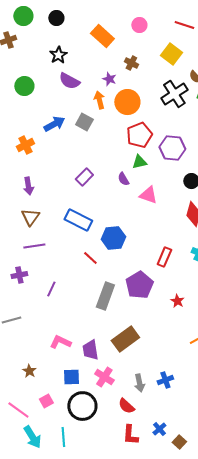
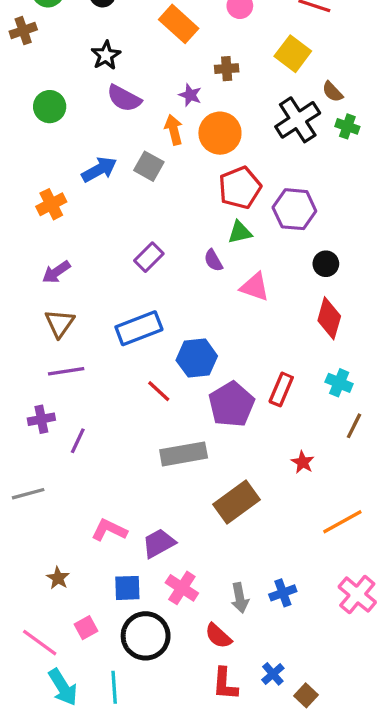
brown cross: (131, 63) -> (227, 69), turned -32
purple arrow: (28, 186) -> (56, 272), turned 66
blue rectangle: (78, 220) -> (139, 328), turned -48
purple pentagon: (139, 285) -> (232, 404), moved
purple line: (51, 289) -> (78, 441), moved
gray rectangle: (105, 296) -> (184, 454), turned 60
brown rectangle: (125, 339) -> (237, 502), moved
purple trapezoid: (90, 350) -> (159, 543), turned 70

